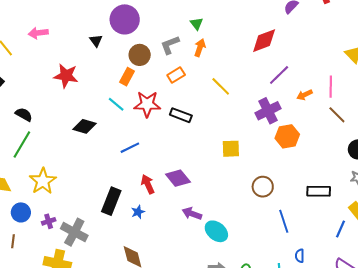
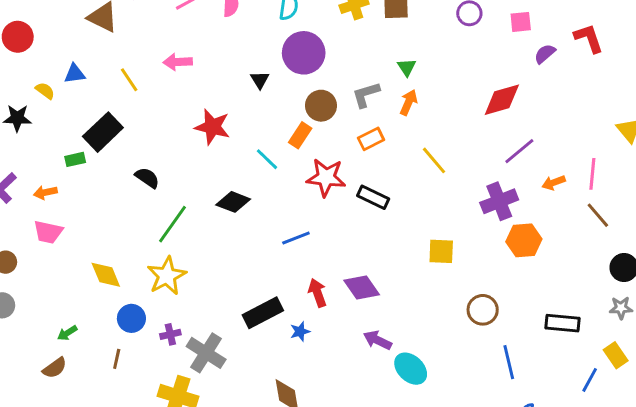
cyan line: (116, 104) -> (267, 159), moved
green line: (22, 144) -> (173, 224), moved
black rectangle: (111, 201) -> (263, 313), turned 36

